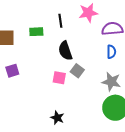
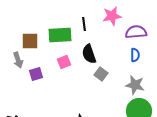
green rectangle: (36, 32) -> (60, 35), size x1.6
pink square: (59, 78) -> (64, 62), moved, turned -32

